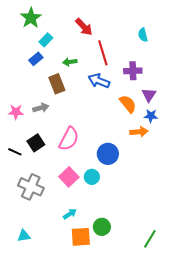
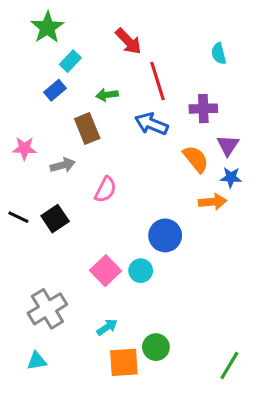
pink star: (16, 112) -> (24, 148), moved
pink semicircle: (69, 139) -> (105, 190), moved, size x0.7
black line: (15, 152) -> (18, 217), moved
gray cross: (31, 187) -> (47, 309), moved, turned 35

